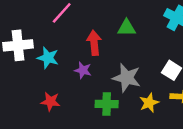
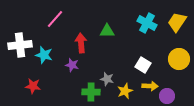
gray star: (127, 78) -> (107, 79), moved, size x0.6
red star: (50, 101) -> (33, 86), moved

